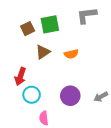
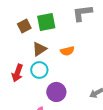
cyan circle: (32, 95) -> (39, 70), moved
purple circle: (70, 96) -> (56, 92), moved

